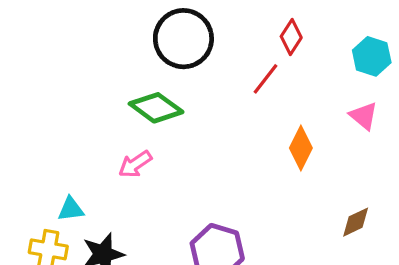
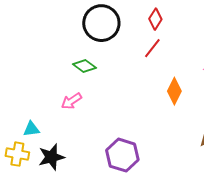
red diamond: (291, 37) -> (155, 19), moved
green diamond: (156, 108) -> (84, 66), size x0.7

